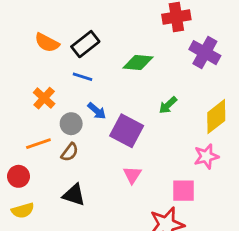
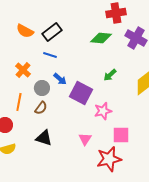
green diamond: (138, 63) -> (101, 38), moved
orange line: (38, 144) -> (19, 102), turned -60
pink star: (206, 156) -> (103, 111), moved
pink triangle: (132, 175) -> (85, 139), moved

